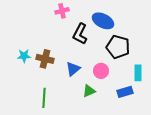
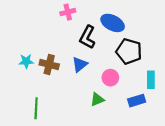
blue triangle: (73, 69) -> (80, 64), moved
green line: (44, 98) -> (36, 108), moved

